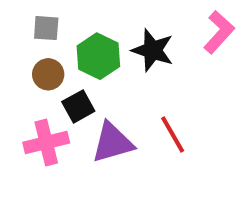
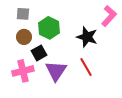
black star: (153, 50) -> (87, 37), moved
purple triangle: (112, 143) -> (56, 71), turned -40

